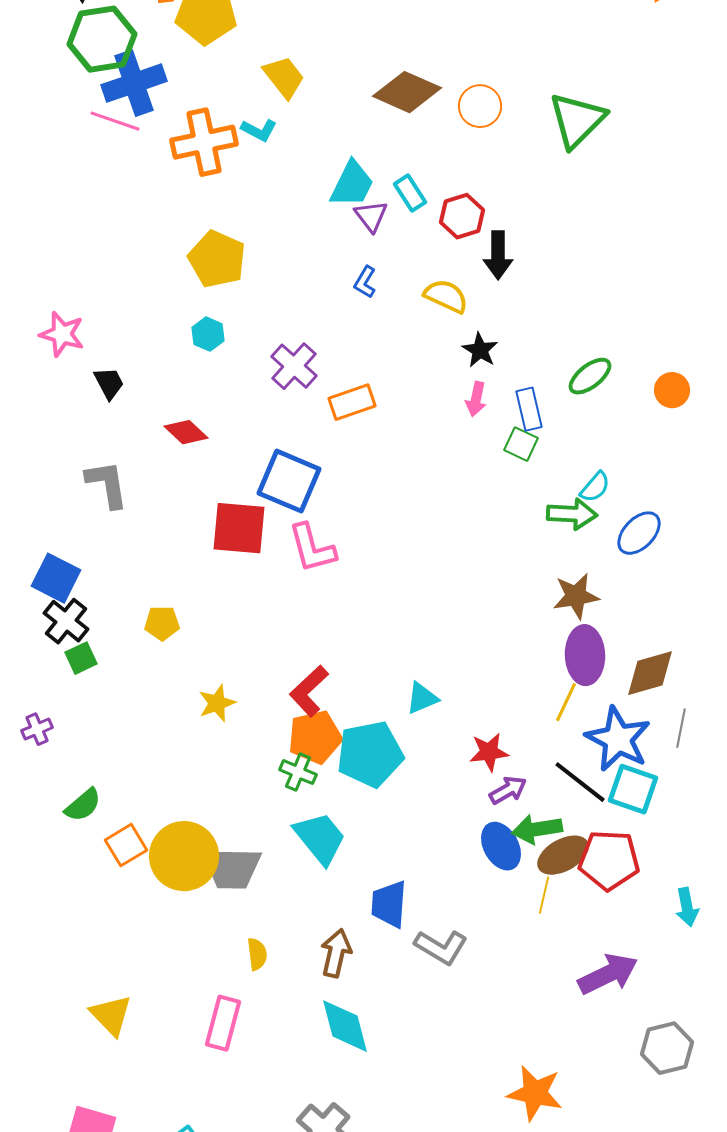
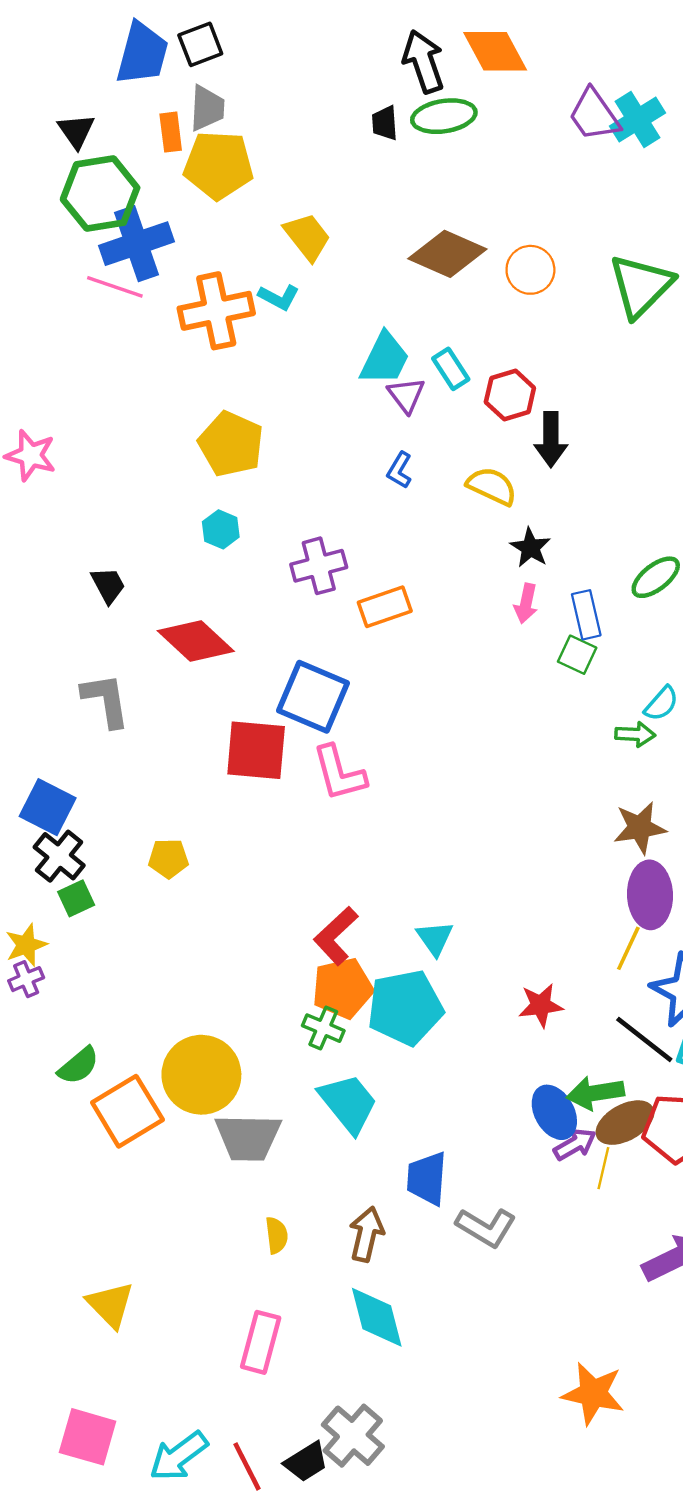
pink star: (62, 334) -> (31, 455), moved
purple cross: (294, 366) -> (319, 566), turned 33
red diamond: (186, 432) -> (196, 641), size x1.5
green arrow: (572, 514) -> (635, 734), size x0.7
cyan triangle: (422, 698) -> (435, 938), moved, turned -42
yellow star: (217, 703) -> (26, 945), moved
purple arrow: (508, 790) -> (575, 1144), moved
orange square: (126, 845) -> (127, 1111), size x1.5
yellow circle: (184, 856) -> (201, 1075), moved
pink rectangle: (223, 1023) -> (261, 1342), moved

